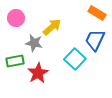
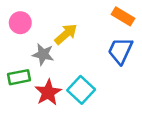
cyan square: (75, 59) -> (81, 90), moved

